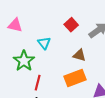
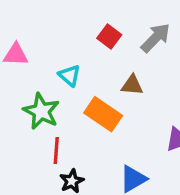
orange rectangle: (75, 78) -> (103, 114), moved, turned 65
red line: (38, 83) -> (56, 151), moved

